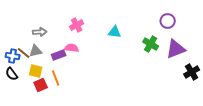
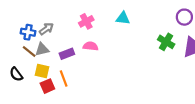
gray arrow: (40, 32) -> (46, 29), turned -32
cyan triangle: (115, 32) -> (123, 18), moved
pink semicircle: (72, 48) -> (91, 46), moved
blue cross: (13, 56) -> (28, 32), moved

